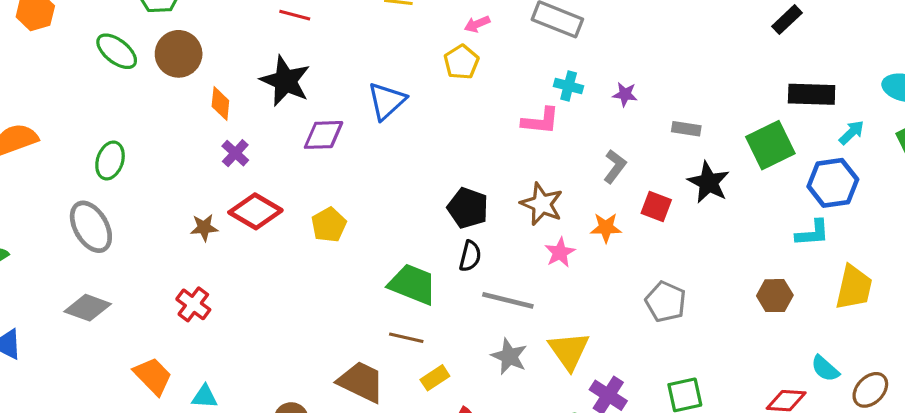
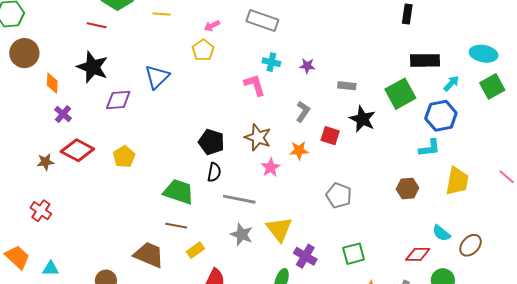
black rectangle: (787, 20) -> (407, 14), turned -36
pink L-shape: (540, 121) -> (255, 85), turned -110

